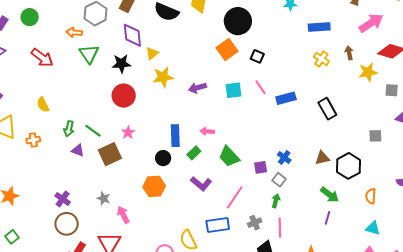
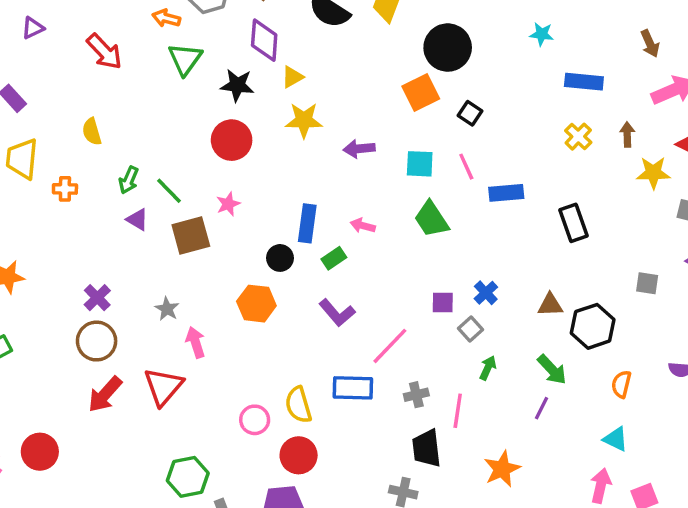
green trapezoid: (229, 157) -> (431, 219), moved
green arrow: (276, 201) -> (488, 368), moved

